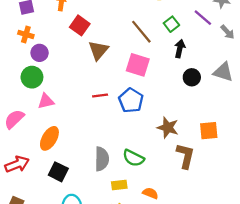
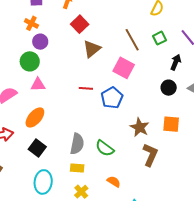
black arrow: (180, 49) -> (176, 62), moved
orange square: (209, 131) -> (171, 124), moved
yellow rectangle: (119, 185) -> (77, 168), moved

